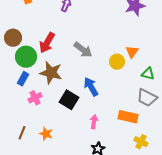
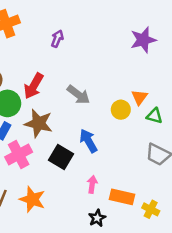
green triangle: (148, 74) -> (154, 116), moved
pink cross: (35, 98) -> (19, 155), size x1.5
orange rectangle: (128, 117) -> (122, 197), moved
orange star: (46, 134) -> (32, 199), size x1.5

